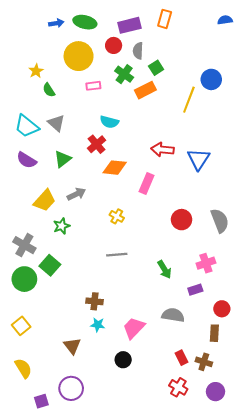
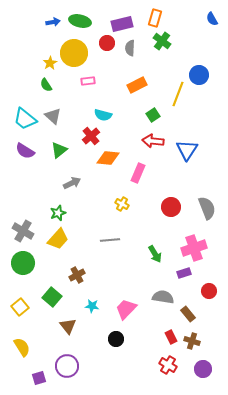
blue semicircle: (225, 20) -> (212, 19), turned -112
green square: (156, 68) -> (153, 115), moved
yellow star: (36, 71) -> (50, 63), moved
green cross: (124, 74) -> (162, 41), moved
yellow trapezoid: (45, 200) -> (58, 239), moved
yellow cross: (117, 216) -> (122, 204), moved
pink cross: (206, 263) -> (194, 248), size x1.4
green square: (50, 265) -> (52, 297), moved
brown cross: (94, 301) -> (77, 275), moved, turned -35
brown rectangle: (214, 333) -> (188, 314), moved, turned -42

